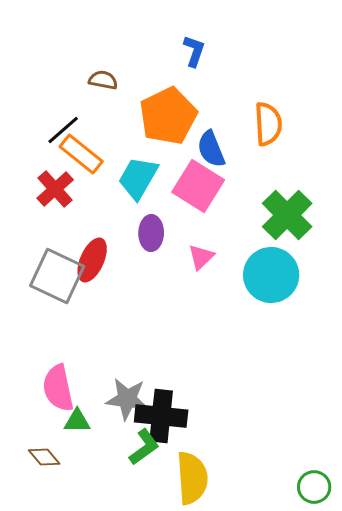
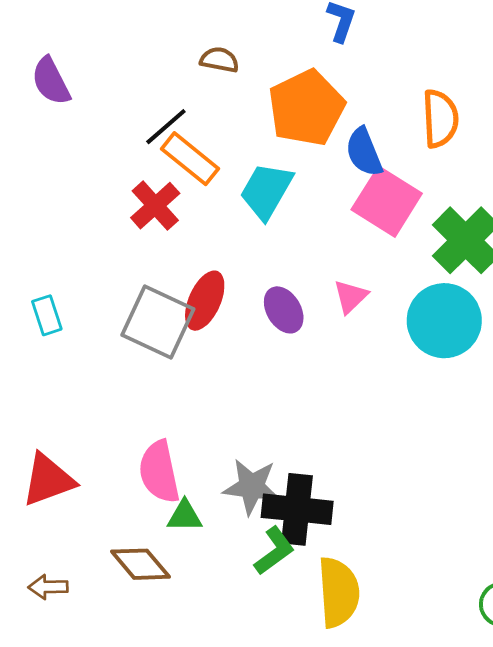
pink square: (198, 186) -> (387, 202), moved
purple ellipse: (151, 233) -> (284, 310), moved, turned -32
brown diamond: (44, 457) -> (140, 564), size x1.4

